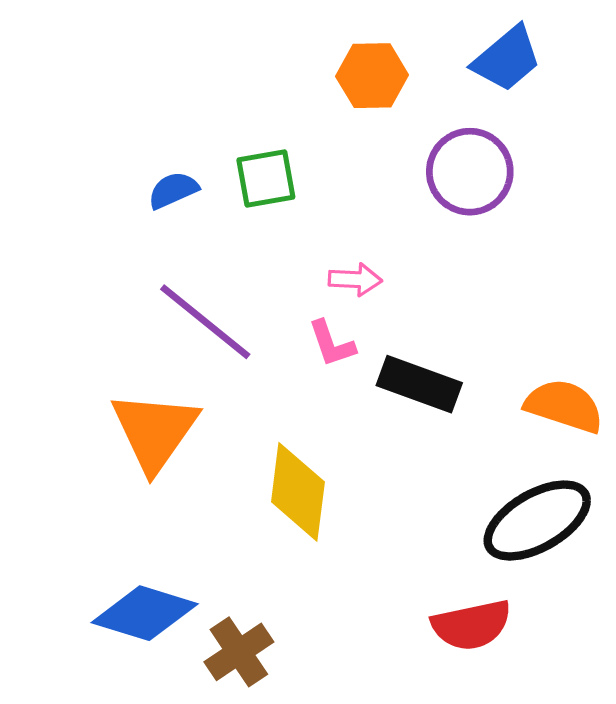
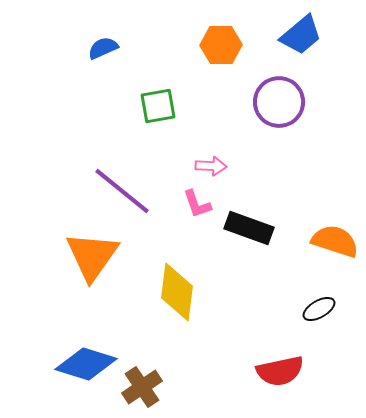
blue semicircle: (173, 190) -> (103, 48), moved
black ellipse: (537, 521) -> (319, 309), size x0.5

